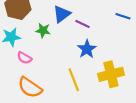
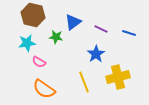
blue line: (123, 16) -> (129, 33), moved
purple line: (82, 24) -> (101, 29), moved

